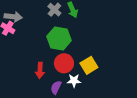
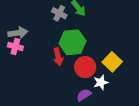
red arrow: (40, 70) -> (58, 57), moved
purple semicircle: (56, 87) -> (84, 95), turned 48

